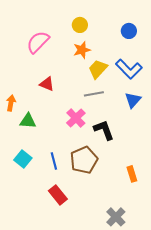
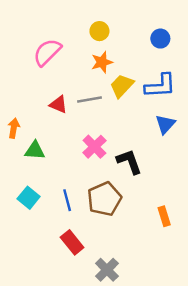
blue L-shape: (129, 69) -> (160, 86), turned -48
gray line: (94, 94) -> (89, 99), moved
gray cross: (116, 217) -> (107, 270), moved

